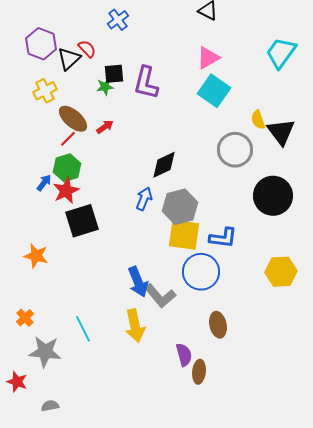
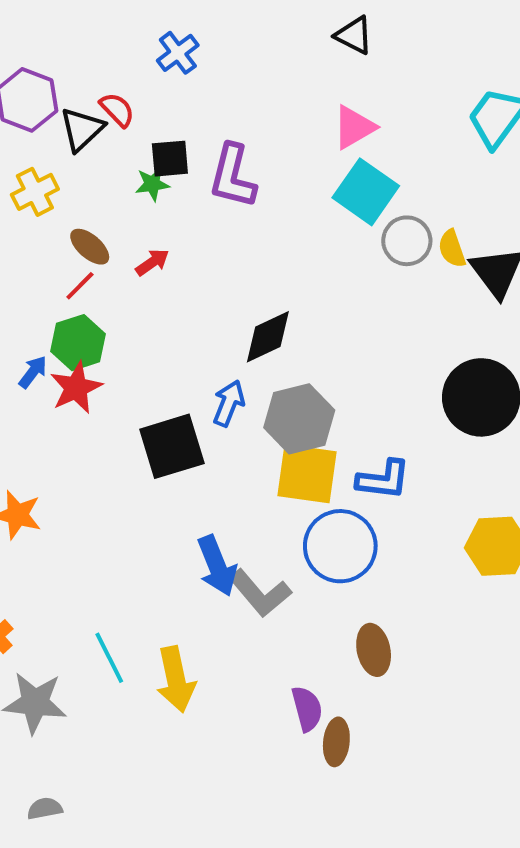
brown ellipse: (73, 119) -> (90, 247), size x0.7
gray circle: (235, 150) -> (407, 241), moved, size x0.7
black square: (82, 221) -> (172, 446), moved
yellow arrow: (135, 326) -> (176, 679), moved

